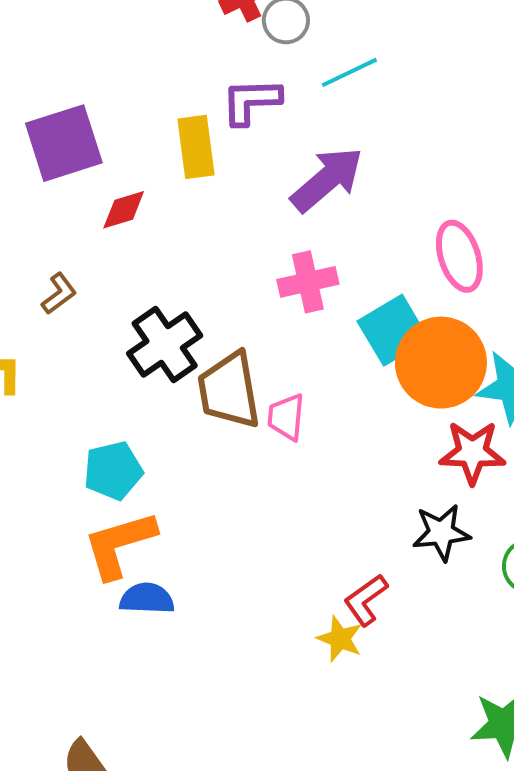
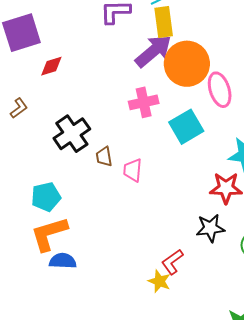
yellow rectangle: (196, 147) -> (164, 22), moved
orange circle: (441, 363) -> (187, 64), moved
brown trapezoid: (229, 390) -> (104, 157), size x0.5

